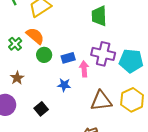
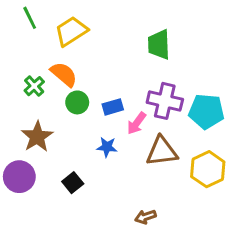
pink arrow: (84, 69) -> (137, 123), turned -140
brown star: (17, 78) -> (37, 137), size x1.5
brown triangle: (101, 101) -> (162, 151), moved

